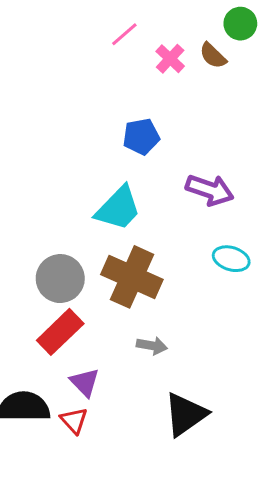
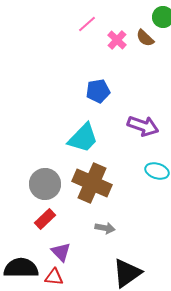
red rectangle: (60, 332) -> (45, 219), size x0.7
red triangle: (74, 420) -> (54, 277), turned -42

